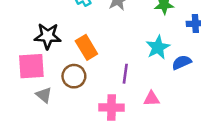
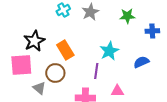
black star: (48, 36) -> (34, 41), turned -30
cyan star: (158, 47) -> (109, 51), moved
gray triangle: (44, 95) -> (39, 88), moved

